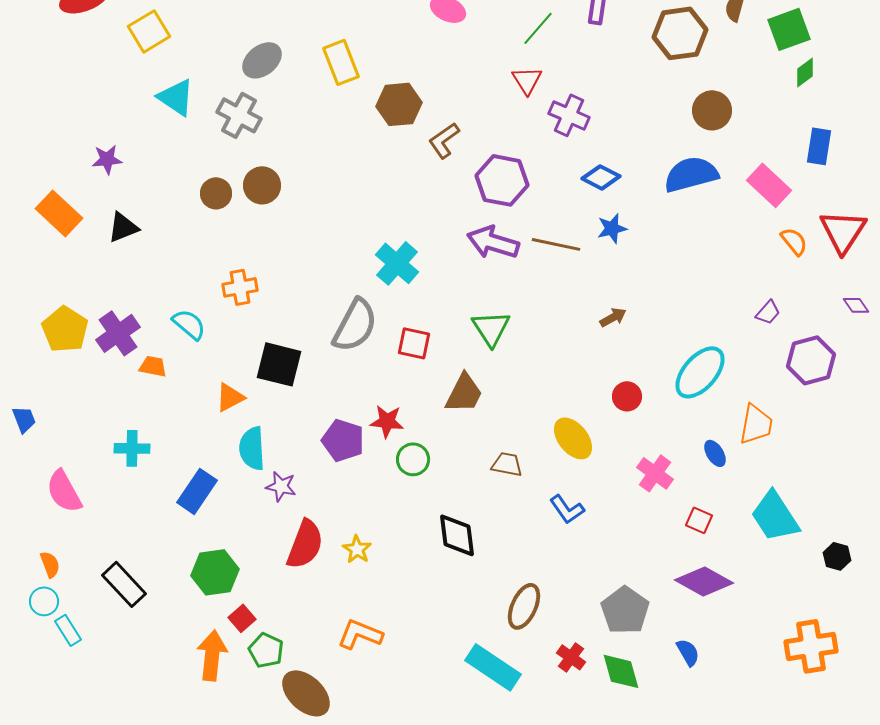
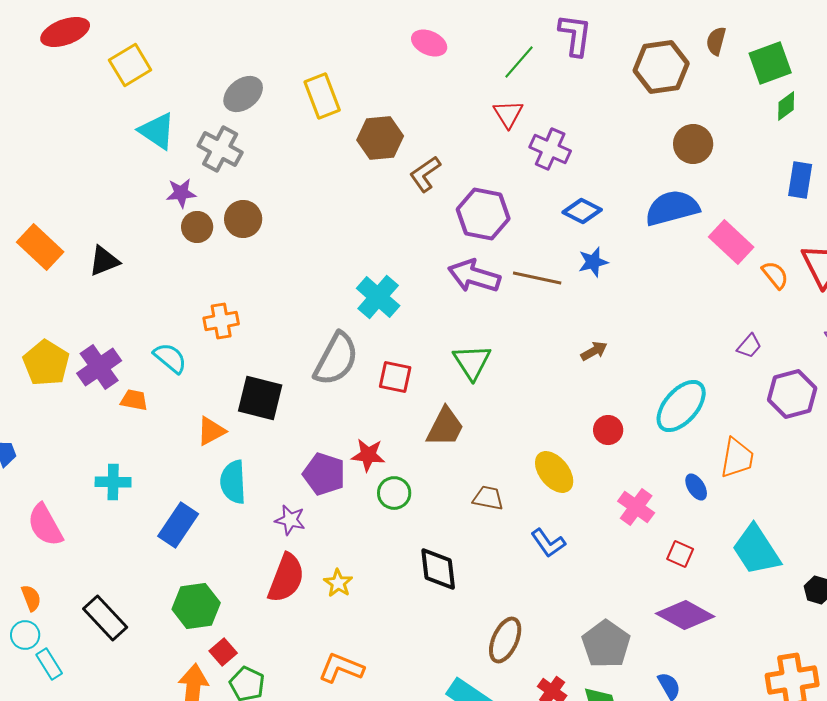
purple star: (107, 159) -> (181, 193), moved
pink rectangle: (769, 185) -> (731, 242), moved
purple star: (281, 486) -> (290, 520), moved

